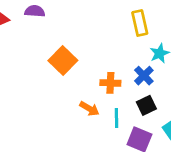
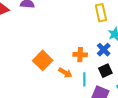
orange square: (63, 61) -> (43, 60), moved

